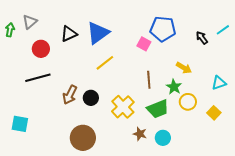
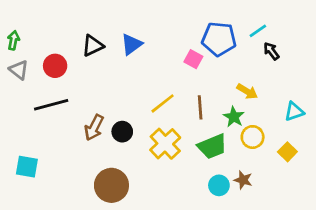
gray triangle: (30, 22) -> (19, 70), moved, turned -42
cyan line: (223, 30) -> (258, 31), moved
blue triangle: (98, 33) -> (132, 44), size x0.7
yellow line: (105, 63) -> (163, 103), moved
brown star: (140, 134) -> (243, 180), moved

